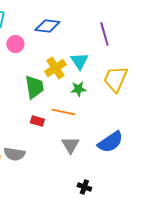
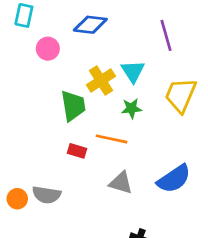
gray triangle: (70, 145) -> (121, 183), turned -42

